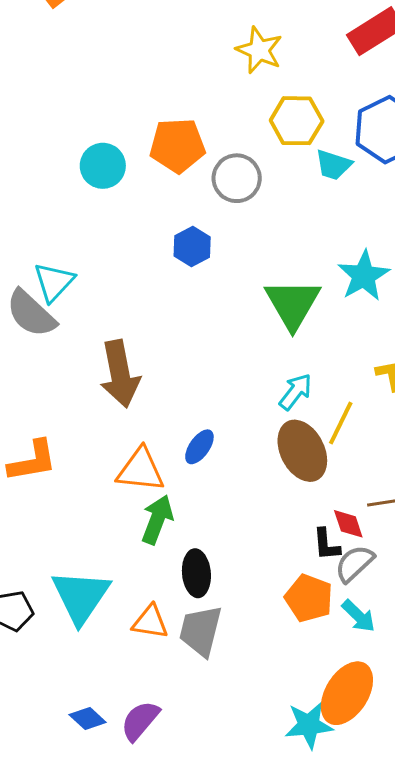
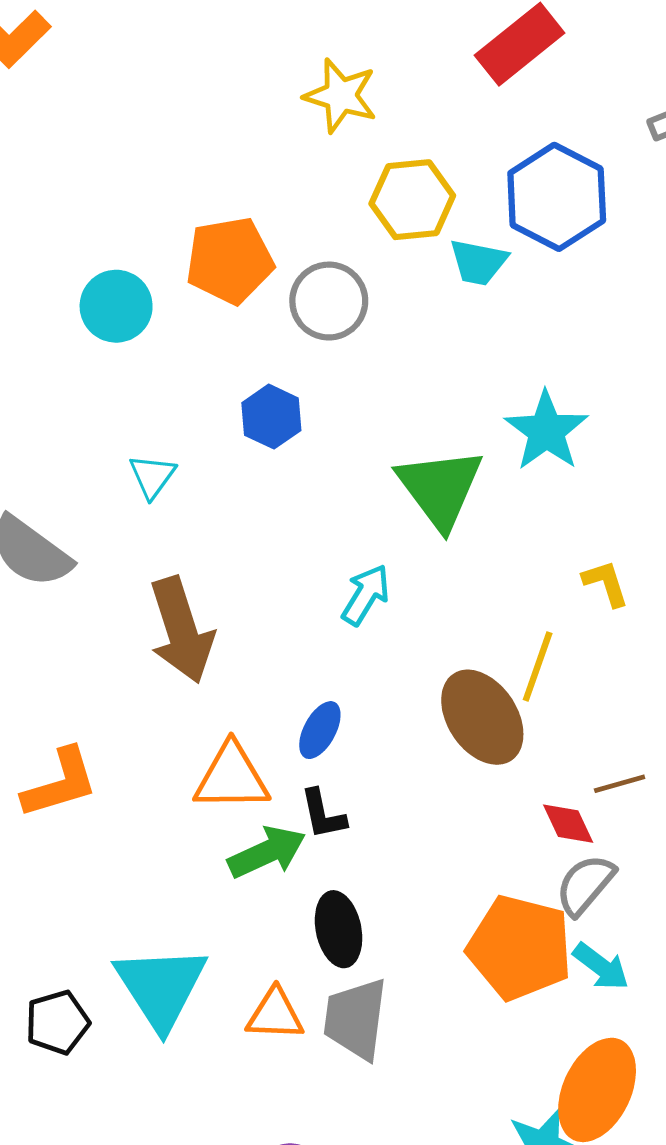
cyan triangle: (54, 282) -> (152, 476), moved, size x0.7
cyan arrow: (295, 392) -> (366, 595), moved
green arrow: (157, 520) -> (267, 852), turned 51
black L-shape: (326, 544) -> (323, 814), moved
orange pentagon: (309, 598) -> (520, 948), size x1.4

